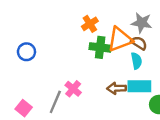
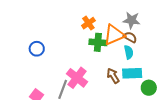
brown arrow: (116, 88) -> (113, 76), turned 63
pink cross: (73, 89) -> (77, 78), size x1.5

